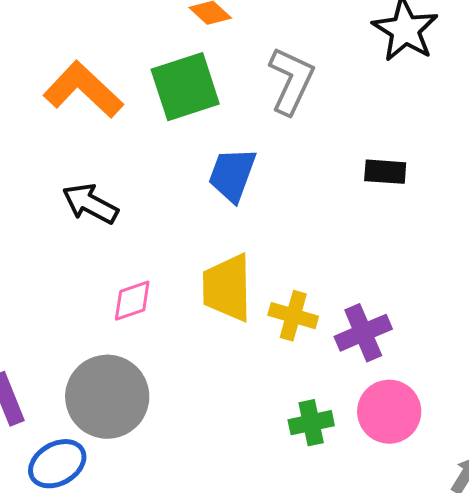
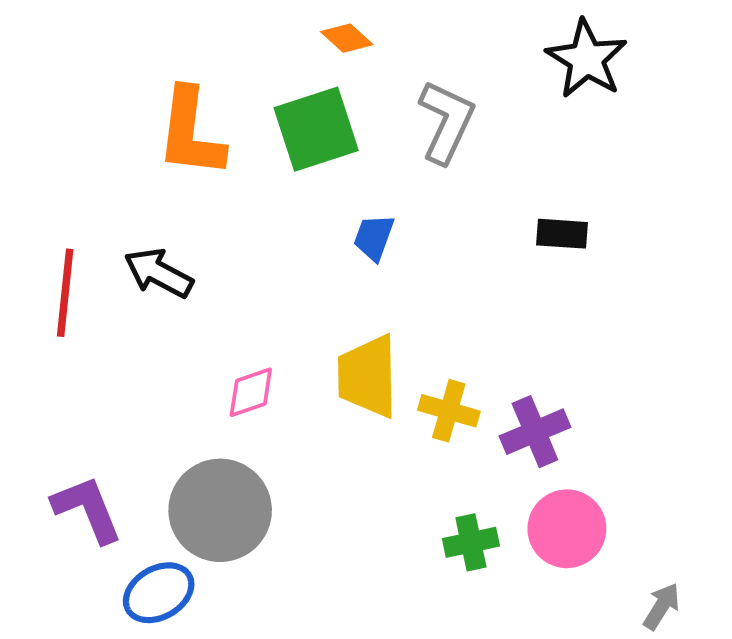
orange L-shape: (83, 90) -> (191, 133), turned -126
blue trapezoid: (232, 175) -> (374, 237), size x0.7
black arrow: (90, 204) -> (159, 273), moved

